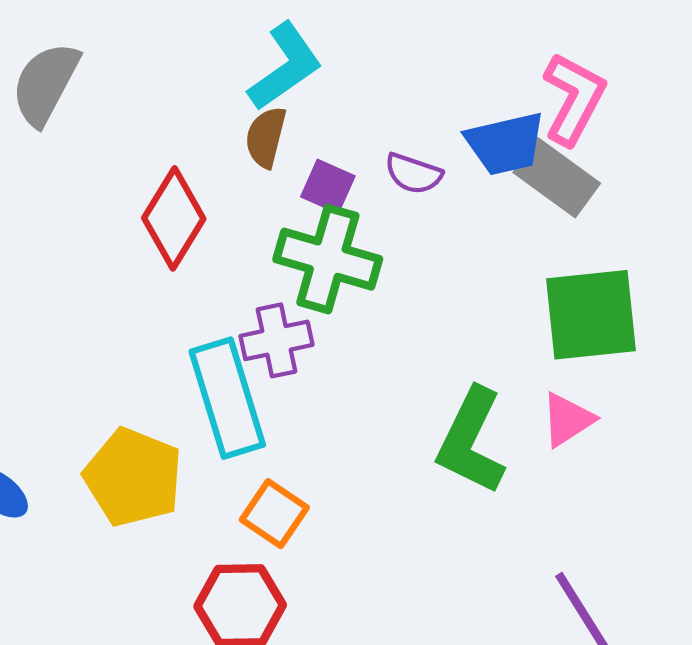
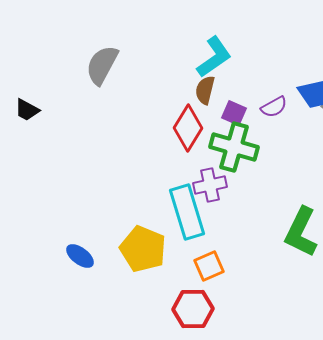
purple semicircle: (413, 174) -> (274, 107), turned -48
red diamond: (174, 218) -> (188, 128), moved
orange square: (274, 514) -> (209, 266), turned 32

